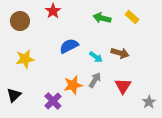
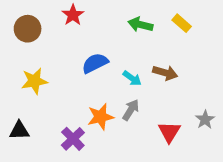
red triangle: (123, 86) -> (169, 132), moved
black triangle: (14, 95) -> (19, 131), turned 42
gray star: (149, 102) -> (205, 120), moved

